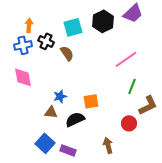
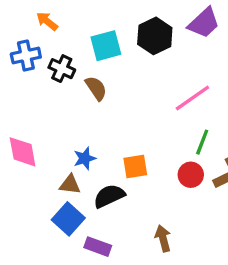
orange arrow: (29, 25) -> (47, 21), moved, turned -56
blue cross: (23, 45) -> (26, 56), moved
pink diamond: (23, 77) -> (23, 152), moved
red circle: (129, 123) -> (191, 175), moved
blue square: (45, 143) -> (68, 219), moved

